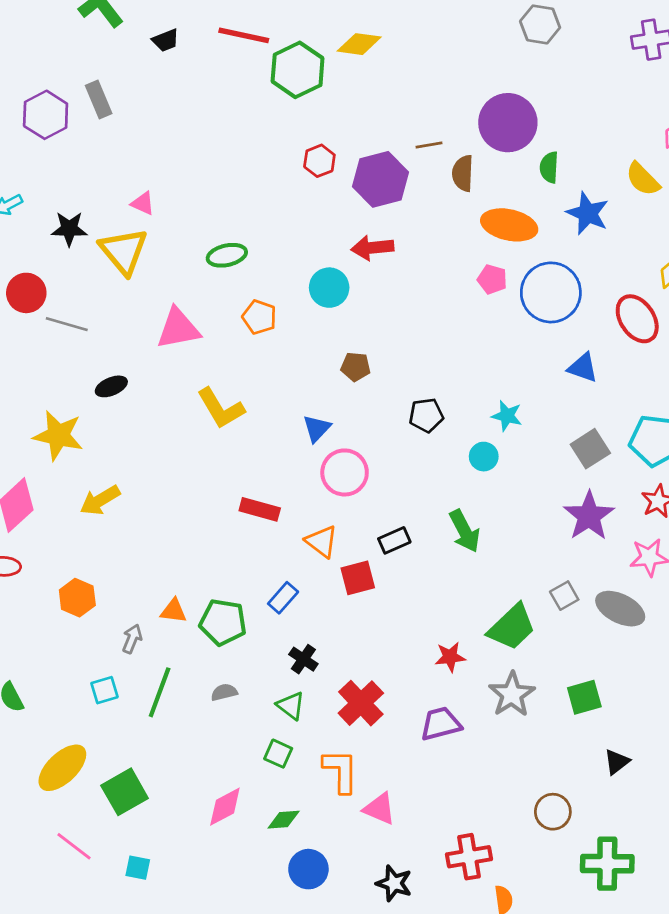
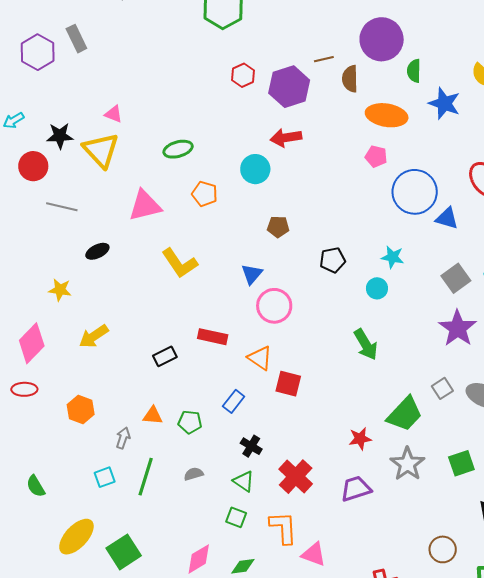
blue circle: (551, 292) -> (415, 192), moved
red circle: (26, 293) -> (33, 166), moved
yellow star: (58, 435) -> (60, 290), size x0.6
black rectangle: (394, 540) -> (165, 356), moved
red square: (358, 578) -> (288, 384), turned 32
green pentagon: (223, 622) -> (190, 422), size x0.7

